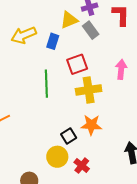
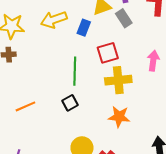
black square: (69, 136) -> (70, 103), moved

